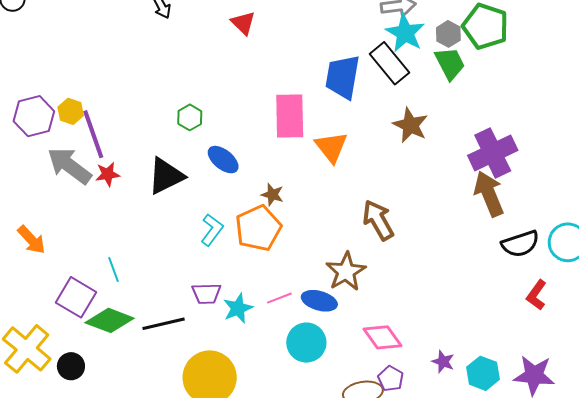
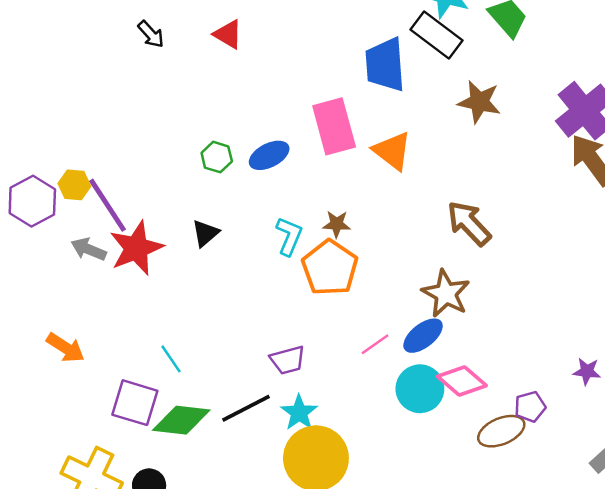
red triangle: (243, 23) -> (228, 34), moved
blue ellipse: (223, 160) -> (269, 155), moved, turned -52
gray arrow: (69, 166) -> (89, 249), size x0.6
red star: (108, 174) -> (136, 248), size x1.8
black triangle: (166, 176) -> (205, 233), size x0.6
cyan L-shape: (212, 230) -> (289, 236), moved
blue ellipse: (319, 301) -> (423, 336), turned -40
cyan star: (238, 308) -> (299, 413), moved
pink diamond: (382, 337) -> (462, 381), moved
purple pentagon: (391, 379) -> (530, 407), turned -30

